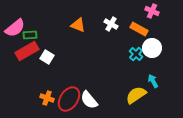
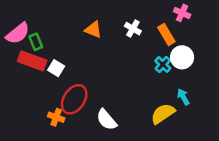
orange rectangle: (139, 29) -> (166, 35), turned 30
green rectangle: (30, 35) -> (36, 42), turned 72
red rectangle: (27, 51) -> (32, 61), turned 50
red ellipse: (69, 99) -> (74, 99), moved

